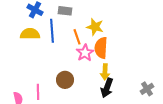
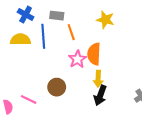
yellow star: (95, 27) -> (105, 20), moved
orange line: (77, 37) -> (71, 32), moved
pink line: (38, 92) -> (29, 100), turned -63

